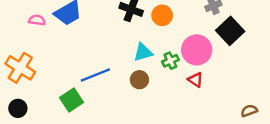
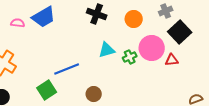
orange circle: (162, 15) -> (134, 19), moved
brown circle: (139, 80) -> (94, 94), moved
red triangle: (195, 80) -> (172, 60), moved, turned -40

